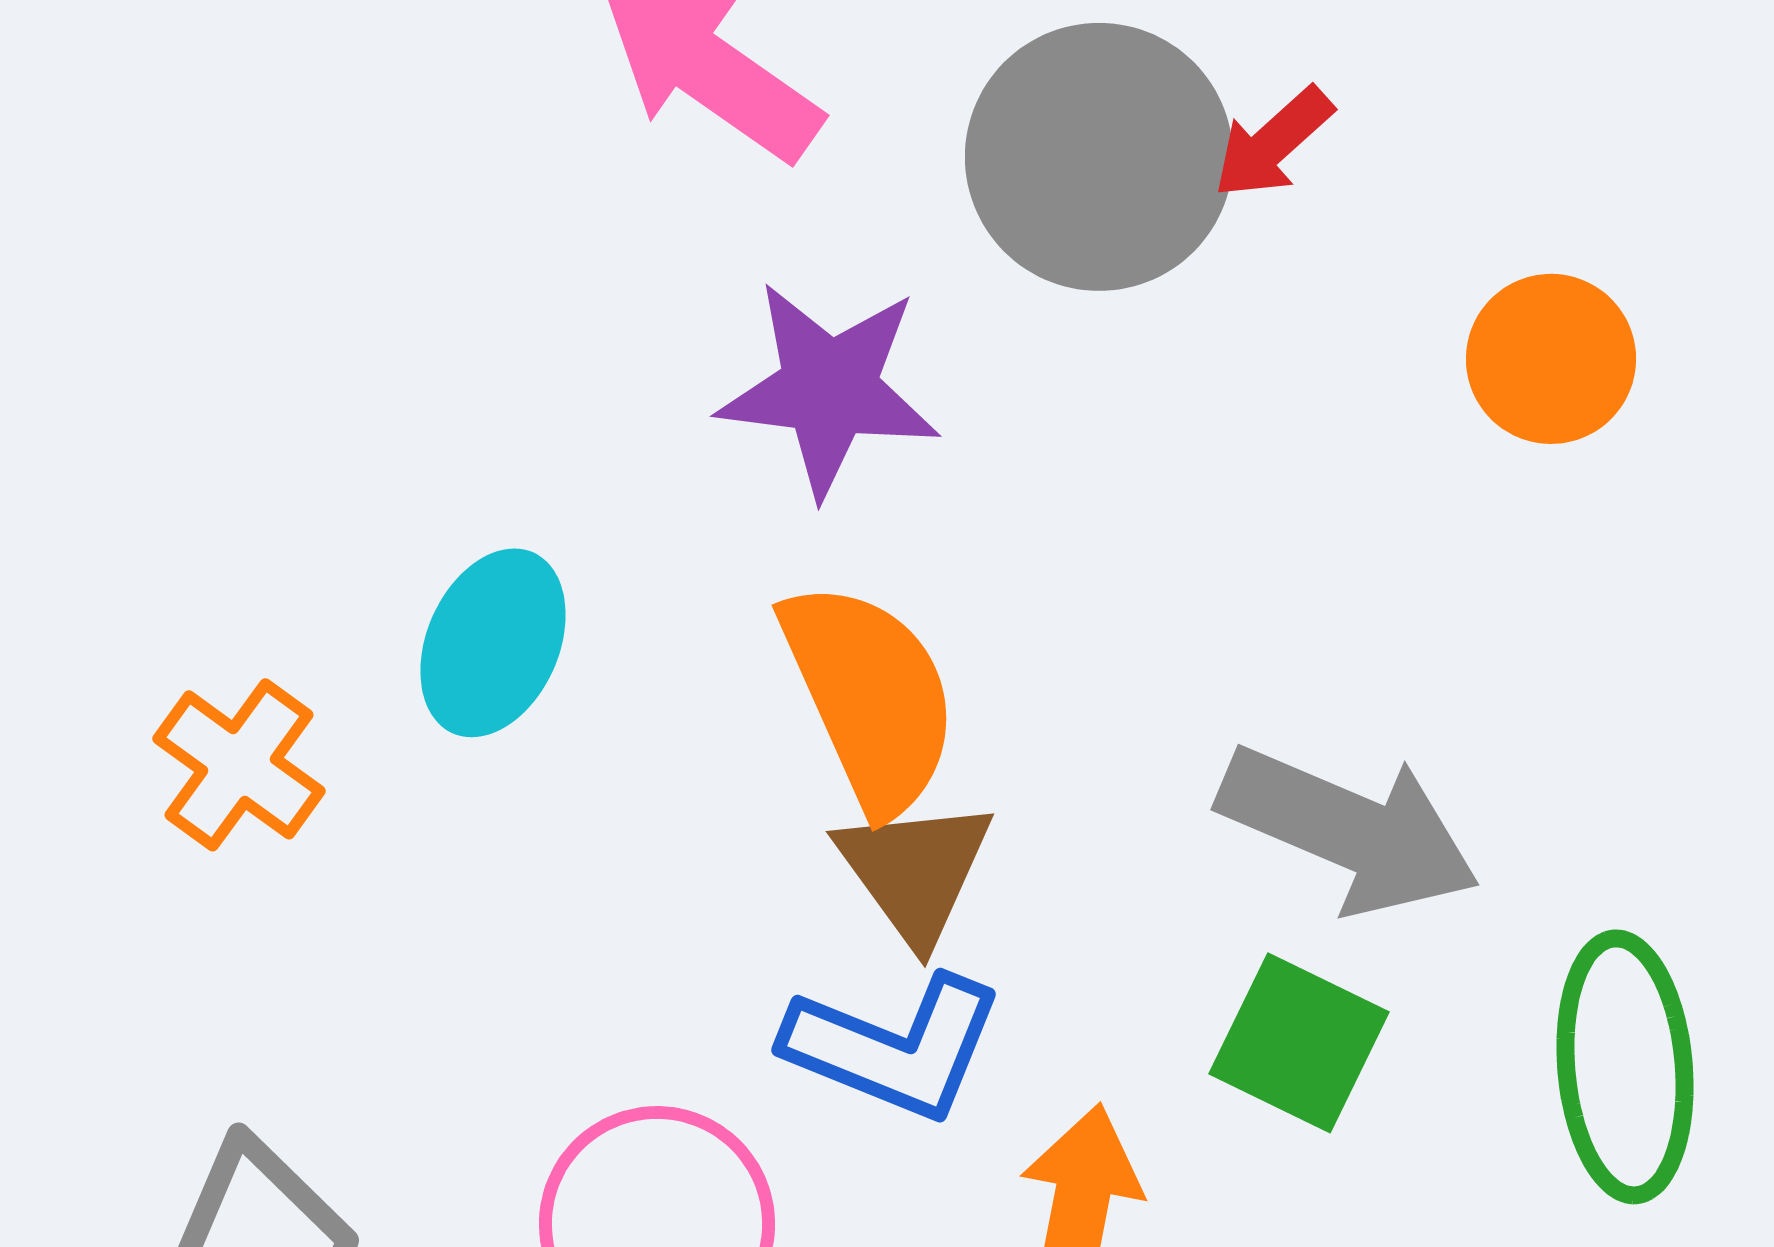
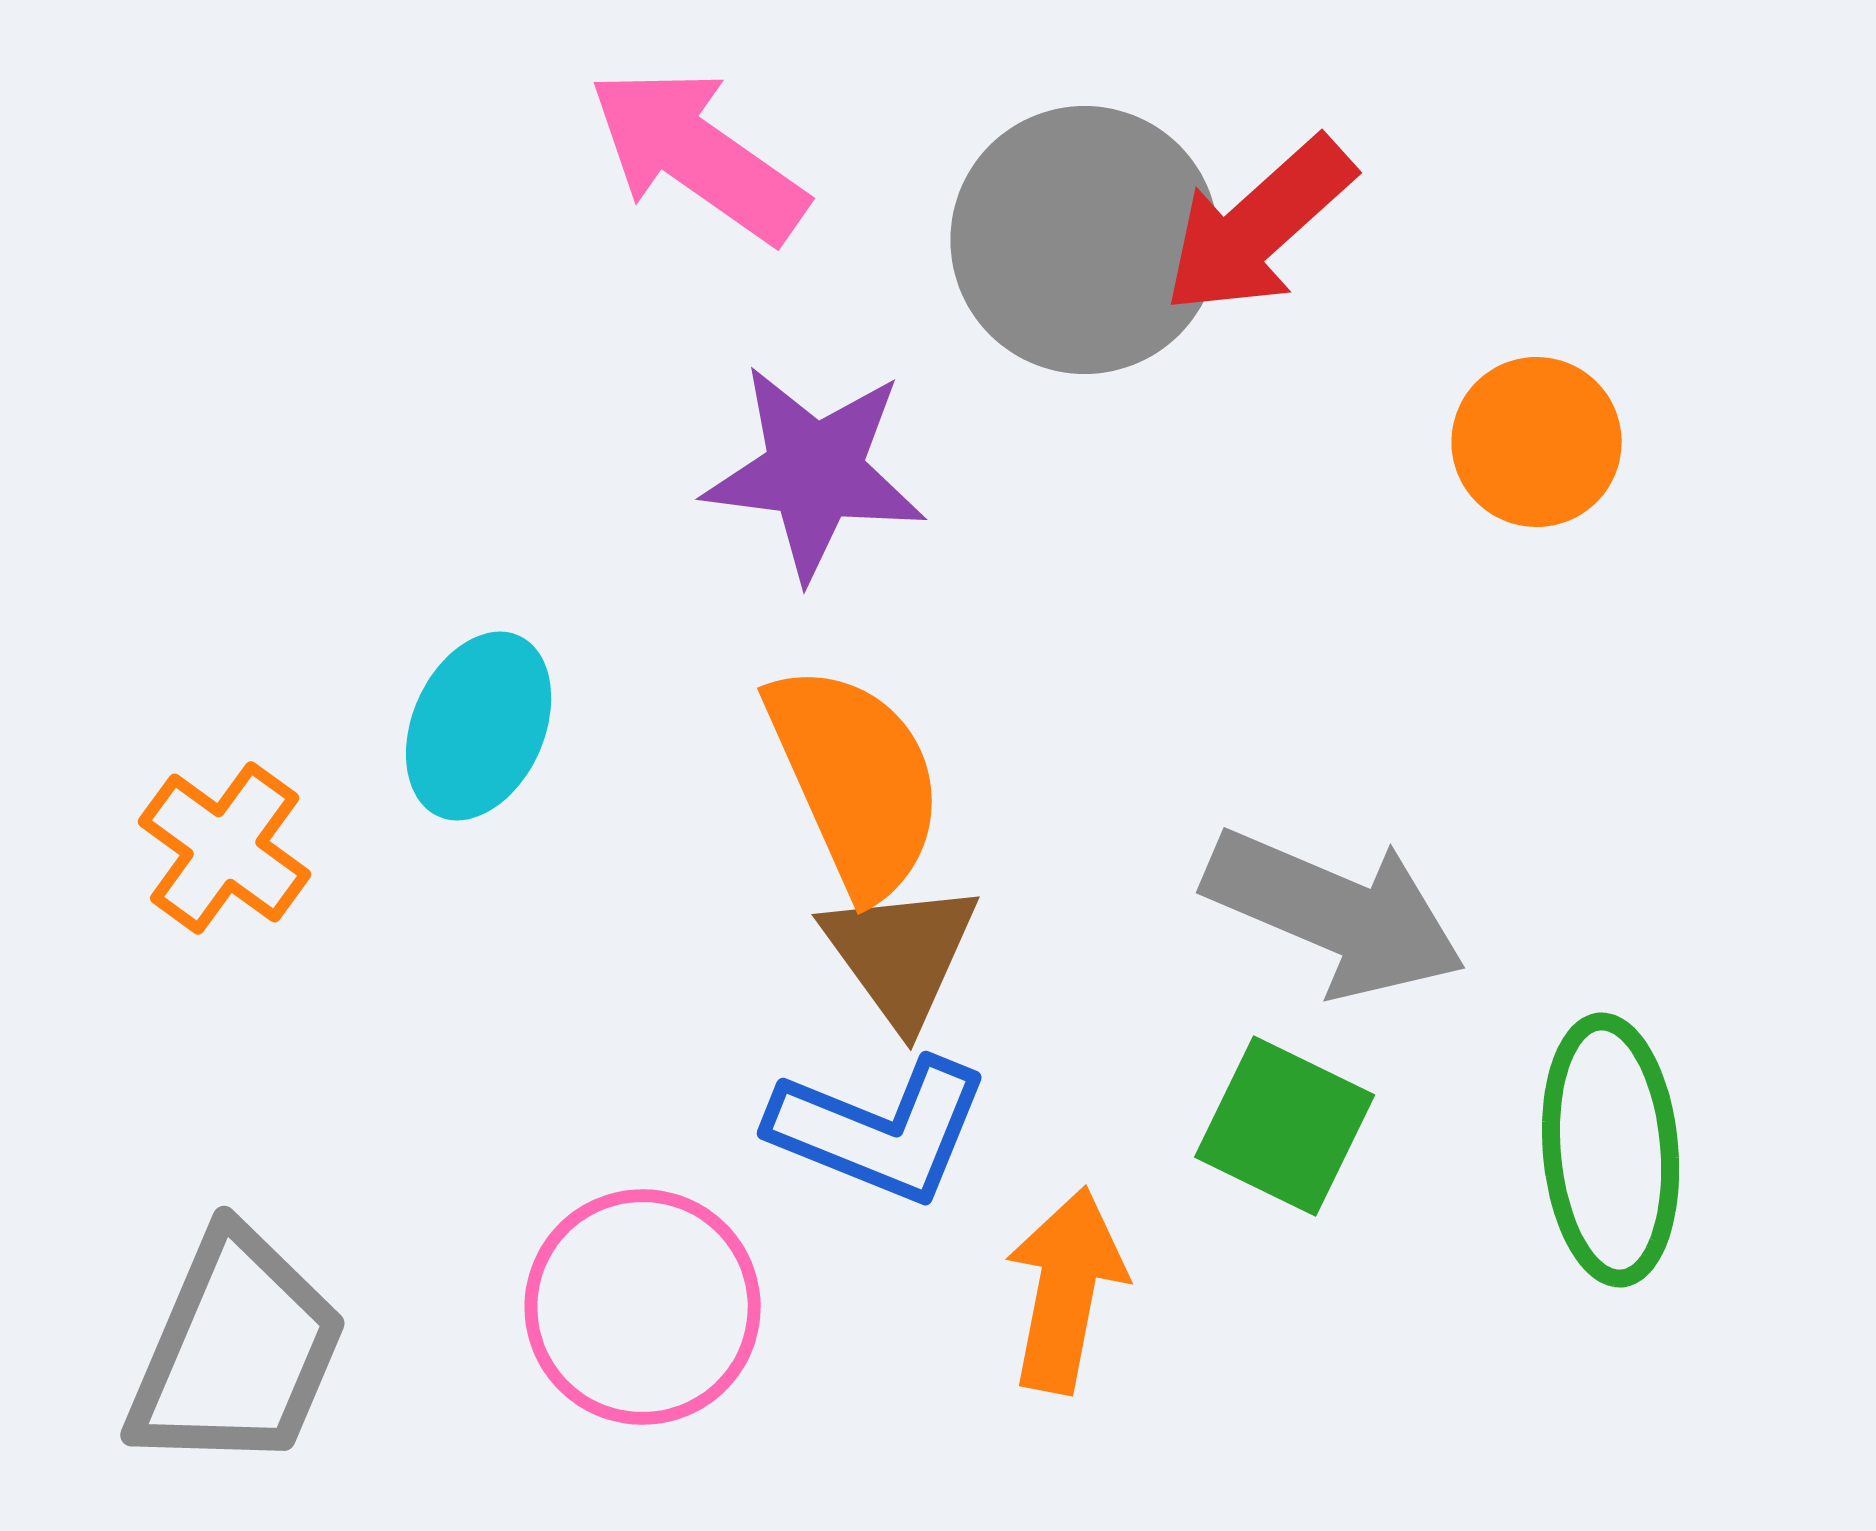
red arrow: (1273, 143) -> (1259, 226), size x1.6

